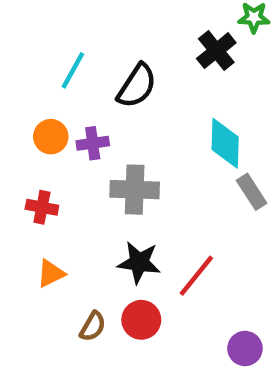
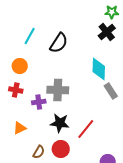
black cross: (216, 51) -> (107, 32), moved
purple cross: (93, 143) -> (39, 102), moved
red cross: (42, 207) -> (16, 90), moved

